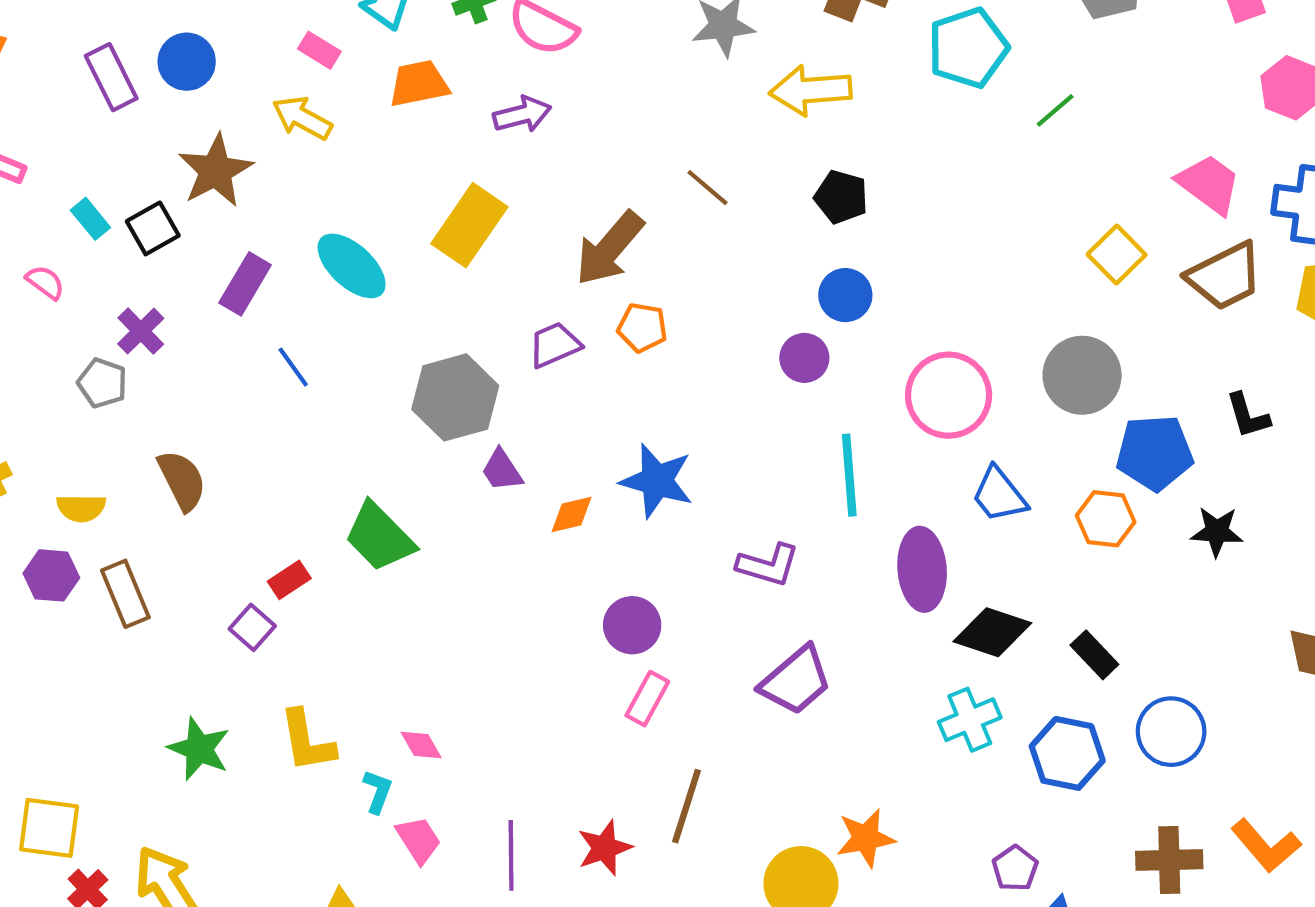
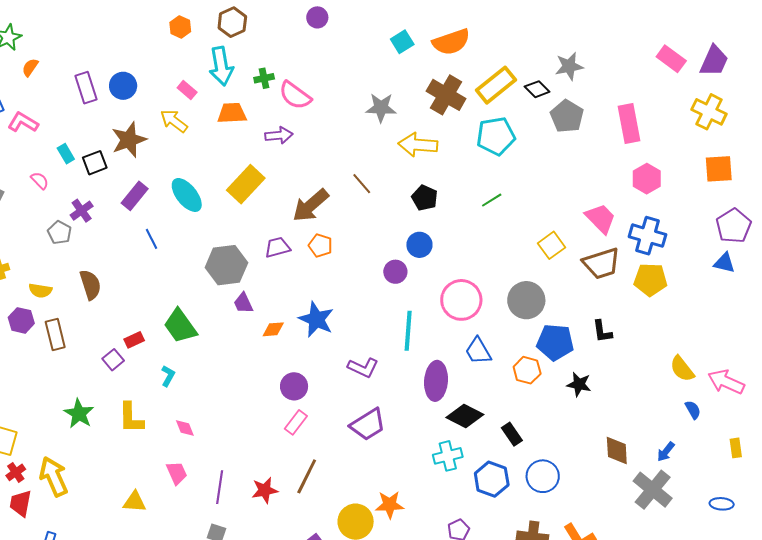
green line: (1055, 110) -> (492, 200), moved
cyan L-shape: (378, 791) -> (168, 376), moved

